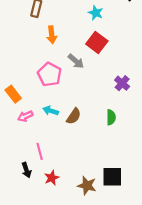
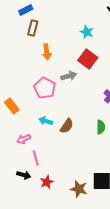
gray arrow: (76, 61) -> (69, 76), turned -56
pink arrow: (25, 116) -> (24, 139), moved
black arrow: (26, 170) -> (24, 175), turned -56

